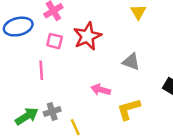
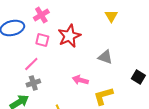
pink line: (41, 70) -> (31, 64), turned 49
gray cross: (52, 111) -> (33, 83), moved

